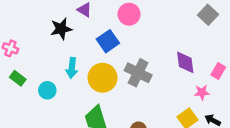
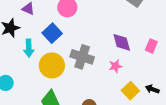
cyan arrow: (72, 68) -> (29, 48), moved
pink star: (202, 92) -> (115, 66), moved

